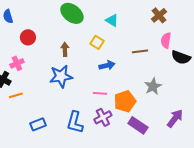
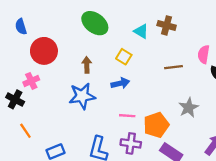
brown cross: (159, 15) -> (167, 25), moved, turned -35
red circle: (28, 37) -> (44, 51), size x1.5
blue arrow: (107, 65) -> (120, 83), moved
orange line: (16, 95) -> (25, 131), moved, turned 72
purple cross: (103, 117) -> (131, 143), turned 36

